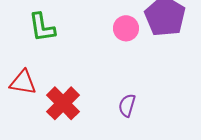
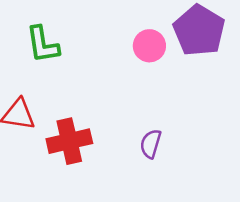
red cross: (63, 103) -> (69, 141), turned 32

